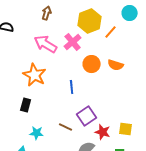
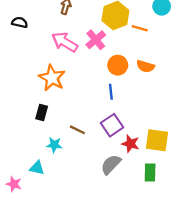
orange line: (111, 32) -> (140, 28), turned 64
blue line: (72, 87) -> (111, 92), moved
brown line: (66, 127) -> (77, 130), moved
yellow square: (126, 129) -> (157, 140), size x1.5

